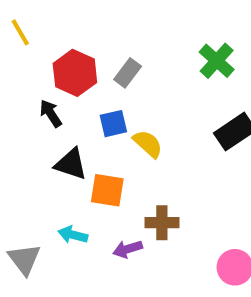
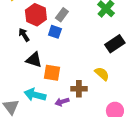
blue square: (113, 124) -> (55, 32), moved, turned 32
yellow semicircle: (148, 144) -> (102, 74), moved
cyan arrow: (73, 235) -> (35, 95), size x1.5

